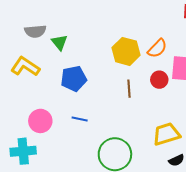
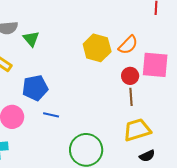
blue pentagon: (74, 79) -> (35, 88), moved
brown line: (129, 89) -> (131, 97), moved

